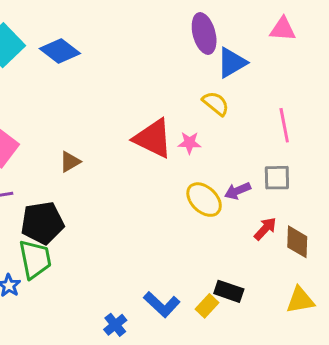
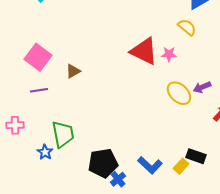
brown triangle: (70, 162) -> (73, 71), moved
black pentagon: (42, 223) -> (103, 163), moved

